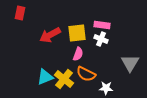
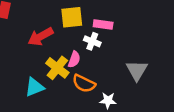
yellow square: (77, 33) -> (72, 17), moved
white cross: (101, 39) -> (92, 41), moved
yellow cross: (64, 79) -> (57, 68), moved

